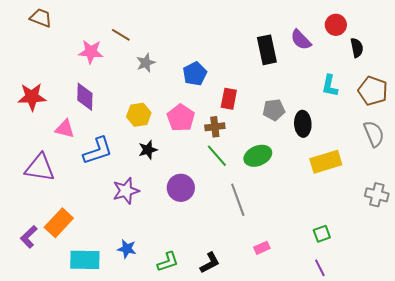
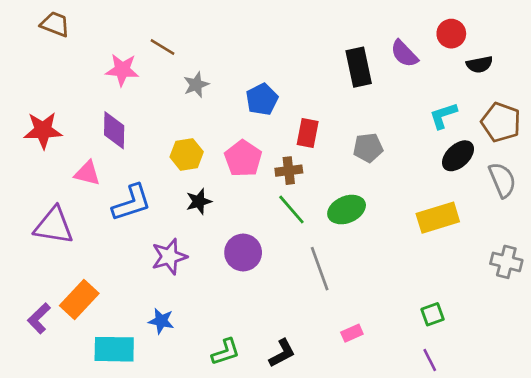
black semicircle: (357, 48) -> (479, 64), turned 90
cyan L-shape: (330, 86) -> (443, 116), turned 60
black ellipse: (303, 124) -> (458, 156), moved, turned 50
blue star: (127, 249) -> (161, 321), moved

